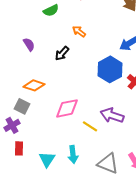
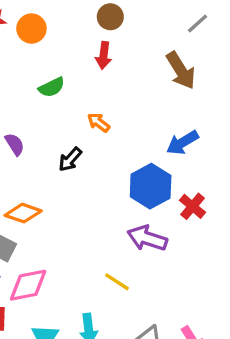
pink diamond: (67, 108) -> (28, 285), moved
purple arrow: (112, 115) -> (147, 238), moved

